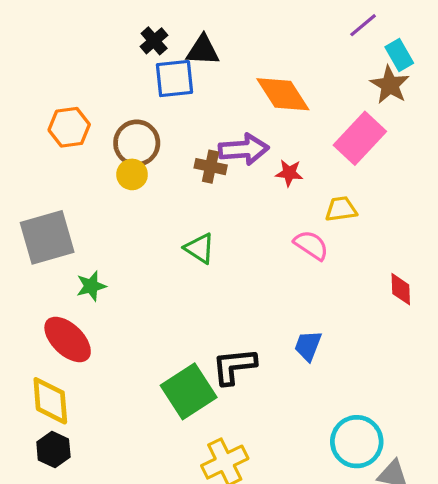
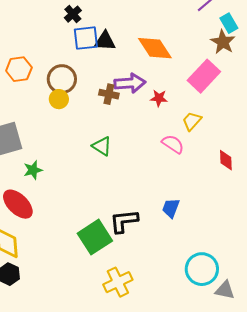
black triangle: (203, 50) -> (105, 41), moved
yellow trapezoid: (341, 209) -> (192, 121), turned -40
red diamond: (401, 289) -> (226, 160), moved

